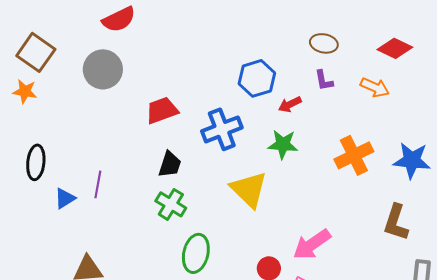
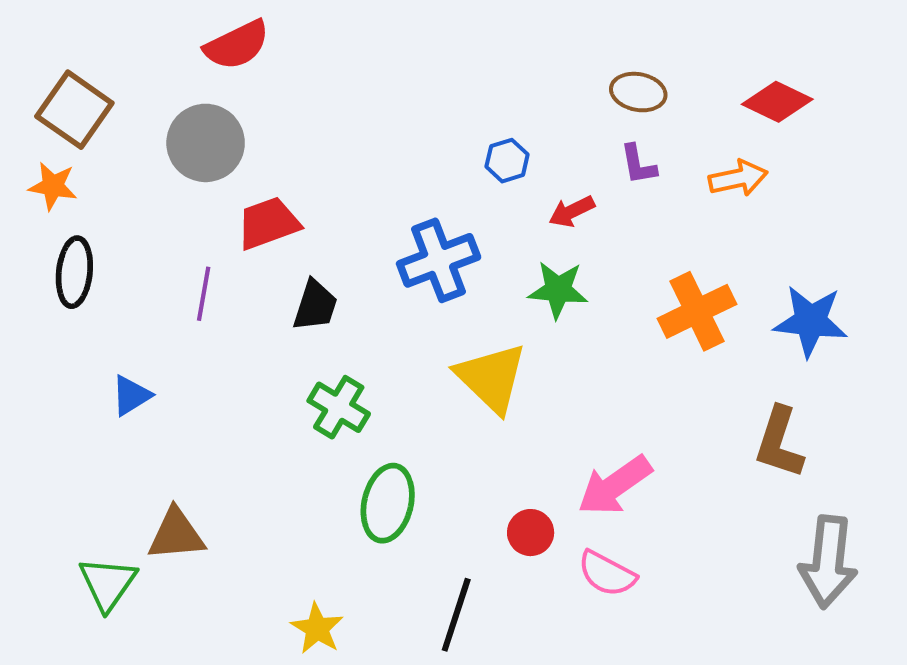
blue hexagon: (257, 78) -> (507, 161), size x0.6
orange arrow: (375, 87) -> (738, 178), turned -36
red trapezoid: (162, 110) -> (268, 223), moved
black ellipse: (36, 162) -> (74, 272), moved
black trapezoid: (170, 164) -> (315, 305), moved
purple line: (98, 184) -> (204, 294), moved

